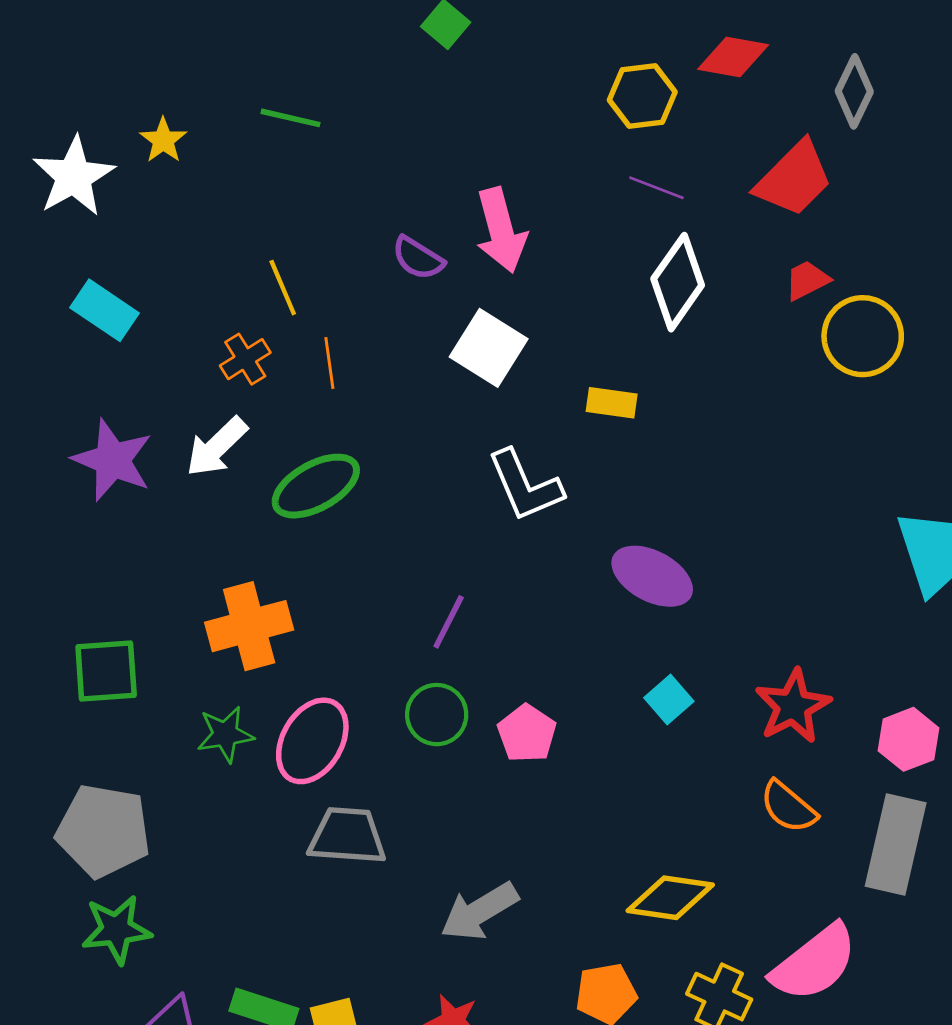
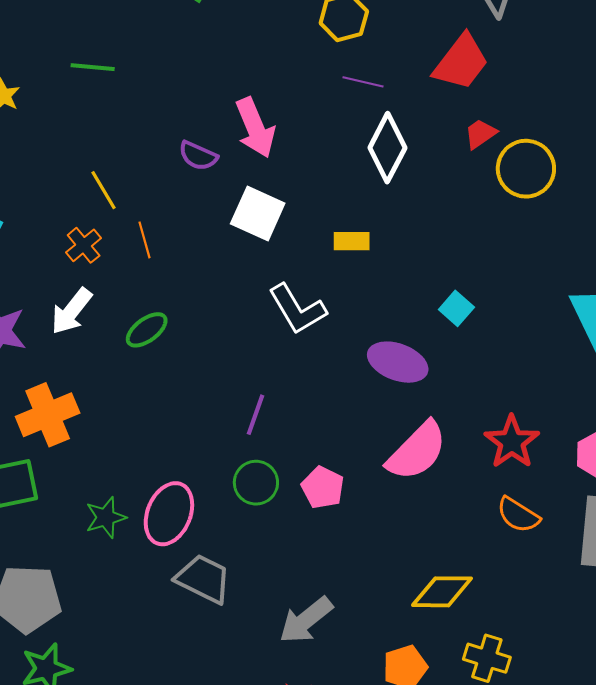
green ellipse: (316, 486) -> (147, 330), size x0.7
orange cross: (249, 626) -> (48, 415), moved
cyan square: (669, 700) -> (456, 308), moved
gray trapezoid: (347, 836) -> (203, 579), turned 30
pink semicircle: (814, 963) -> (417, 451), moved

